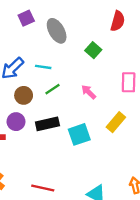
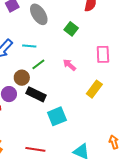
brown circle: (24, 95) -> (22, 78), moved
black rectangle: (47, 124) -> (36, 94), turned 42
cyan square: (79, 134) -> (57, 116), moved

